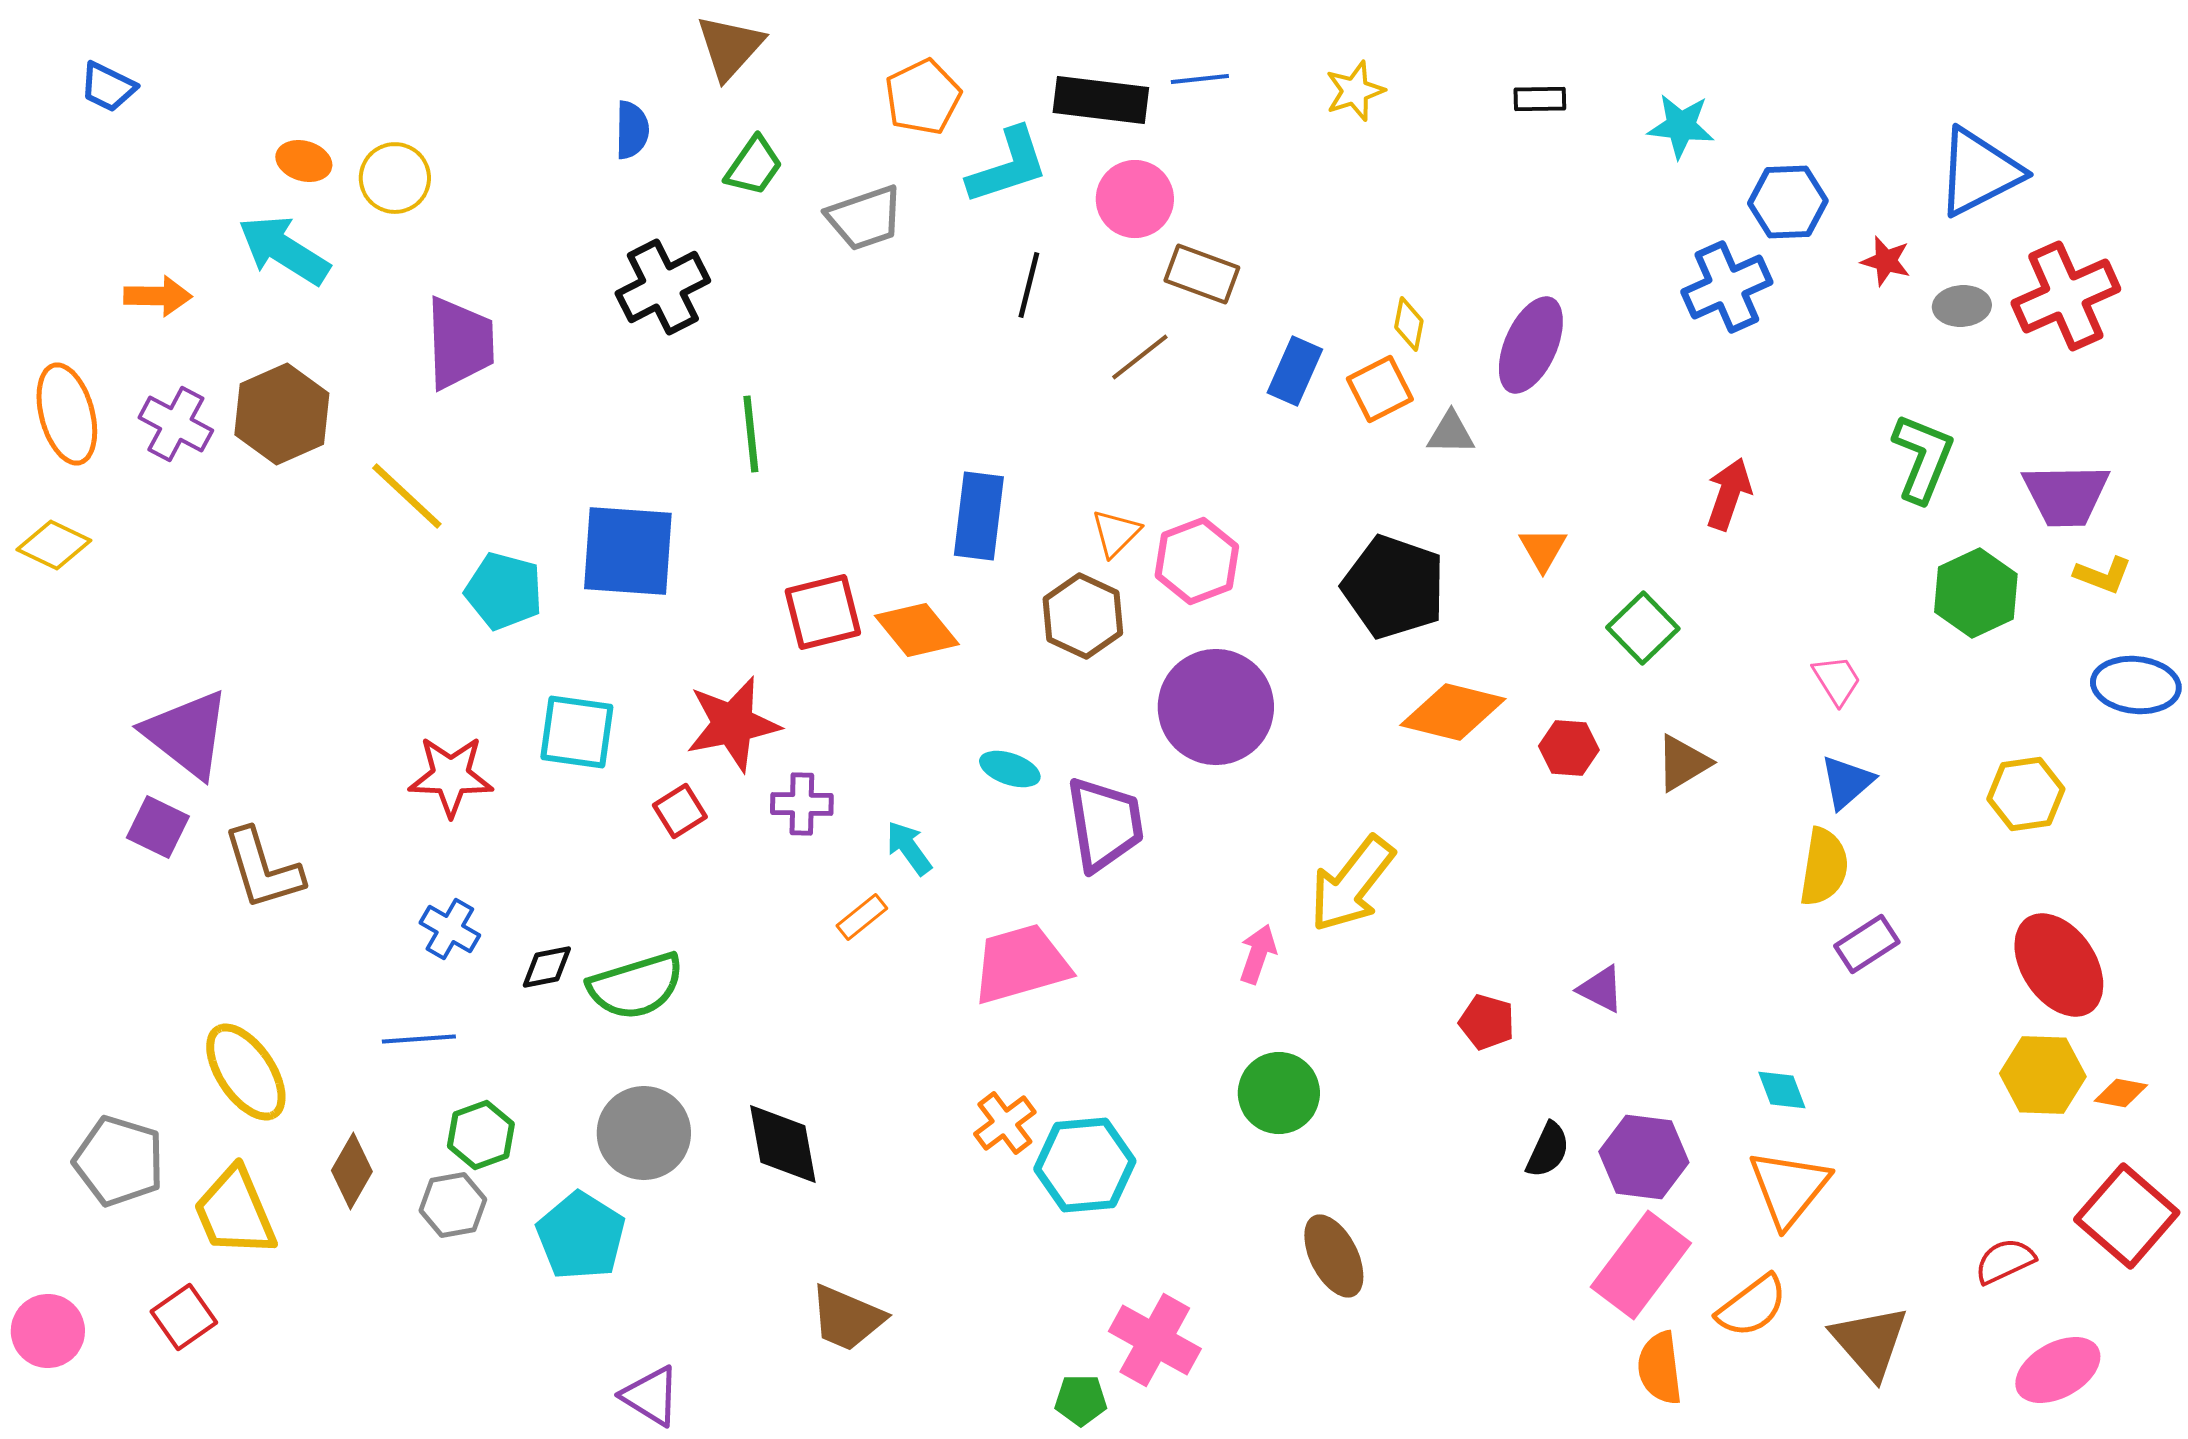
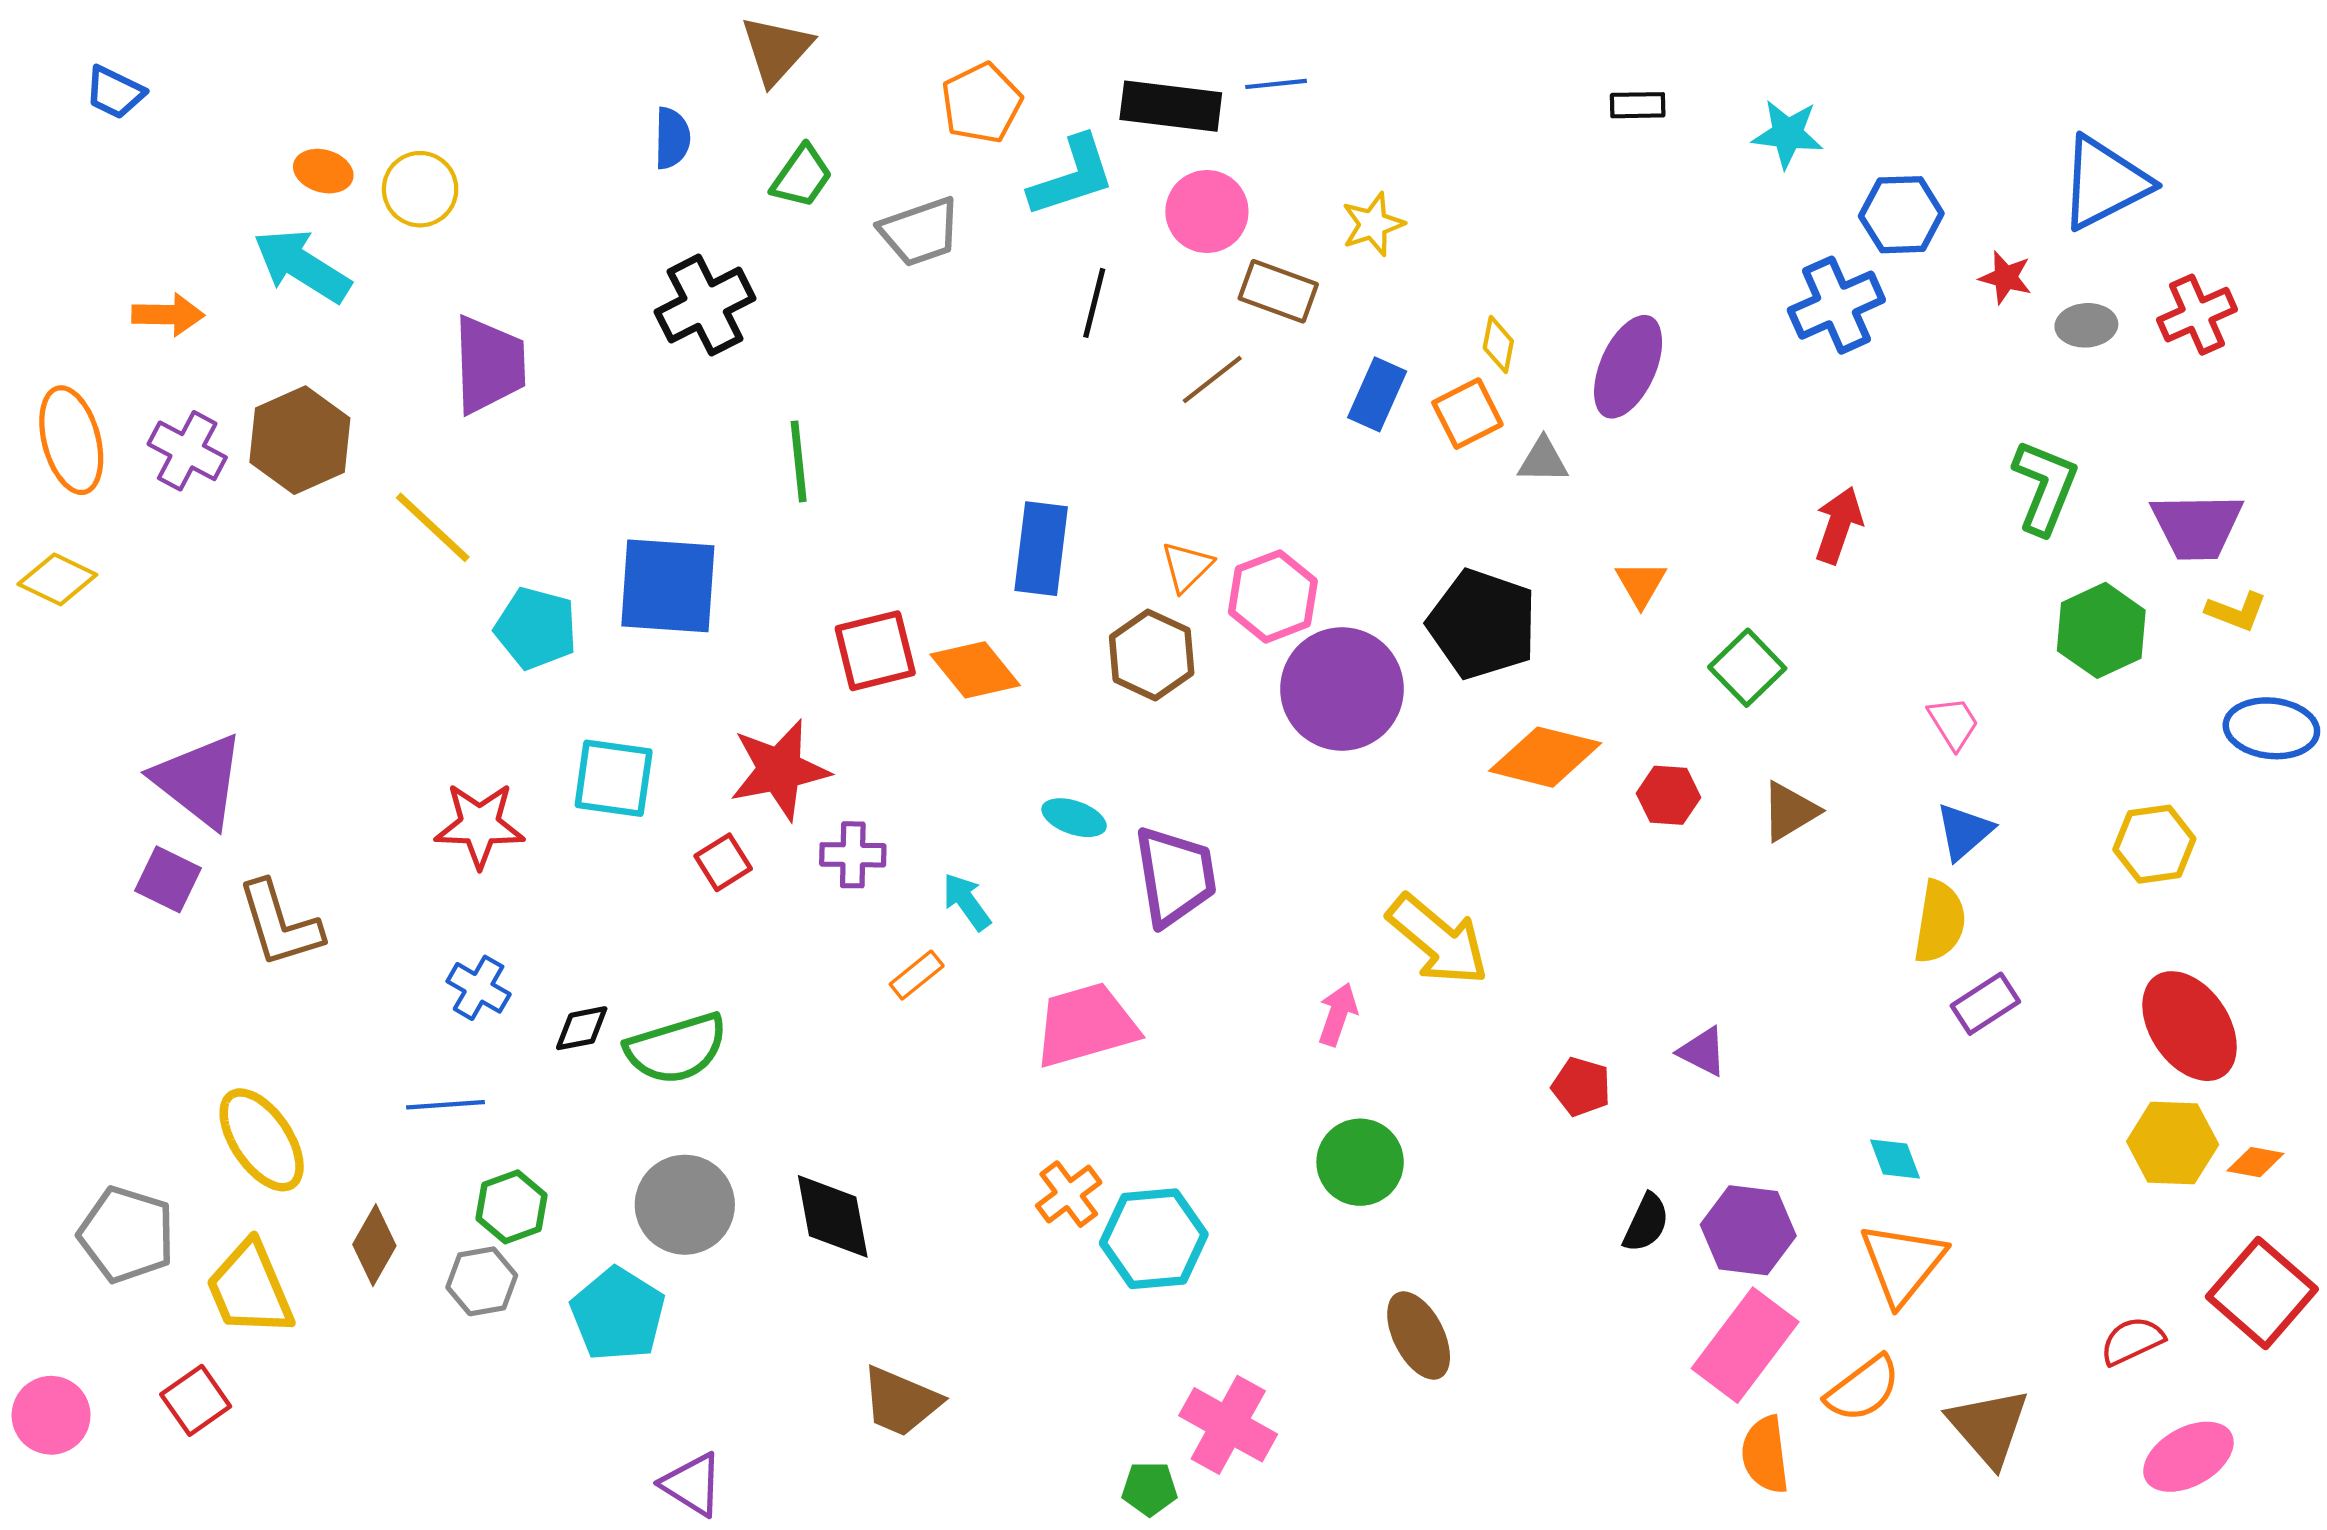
yellow star: (1355, 91) -> (1373, 224), moved
red cross: (2066, 296) -> (2197, 315), size x0.7
purple circle: (1216, 707) -> (1342, 689), moved
yellow arrow: (1352, 884) -> (1438, 940), turned -88

